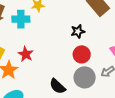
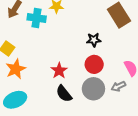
red star: (26, 54) -> (59, 71), moved

